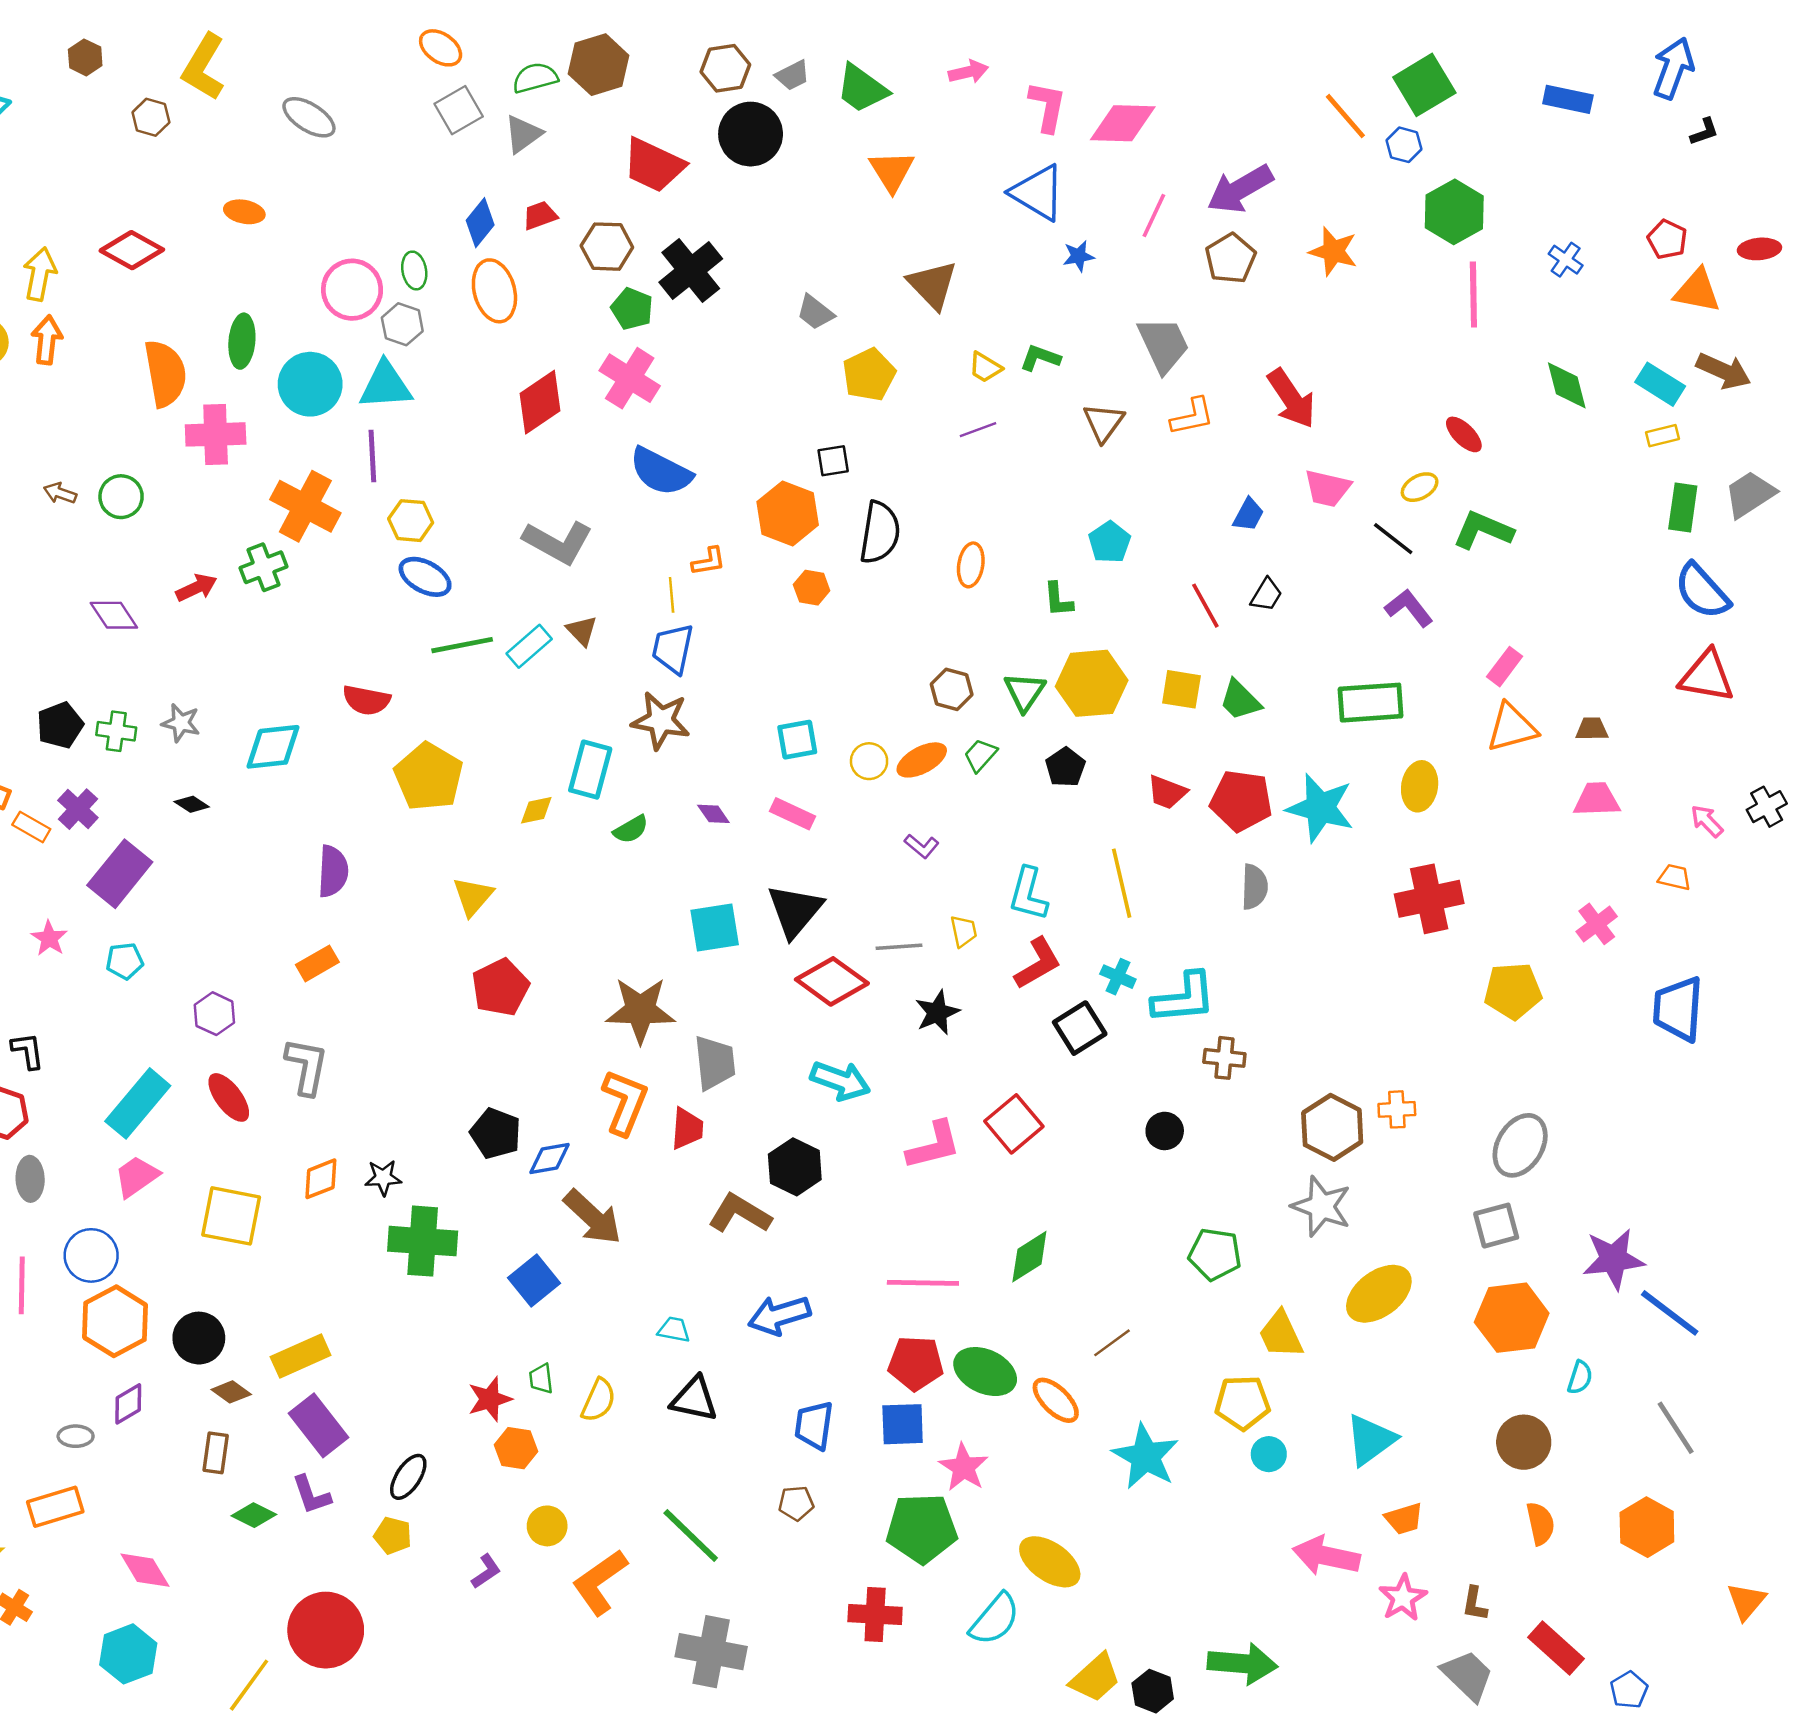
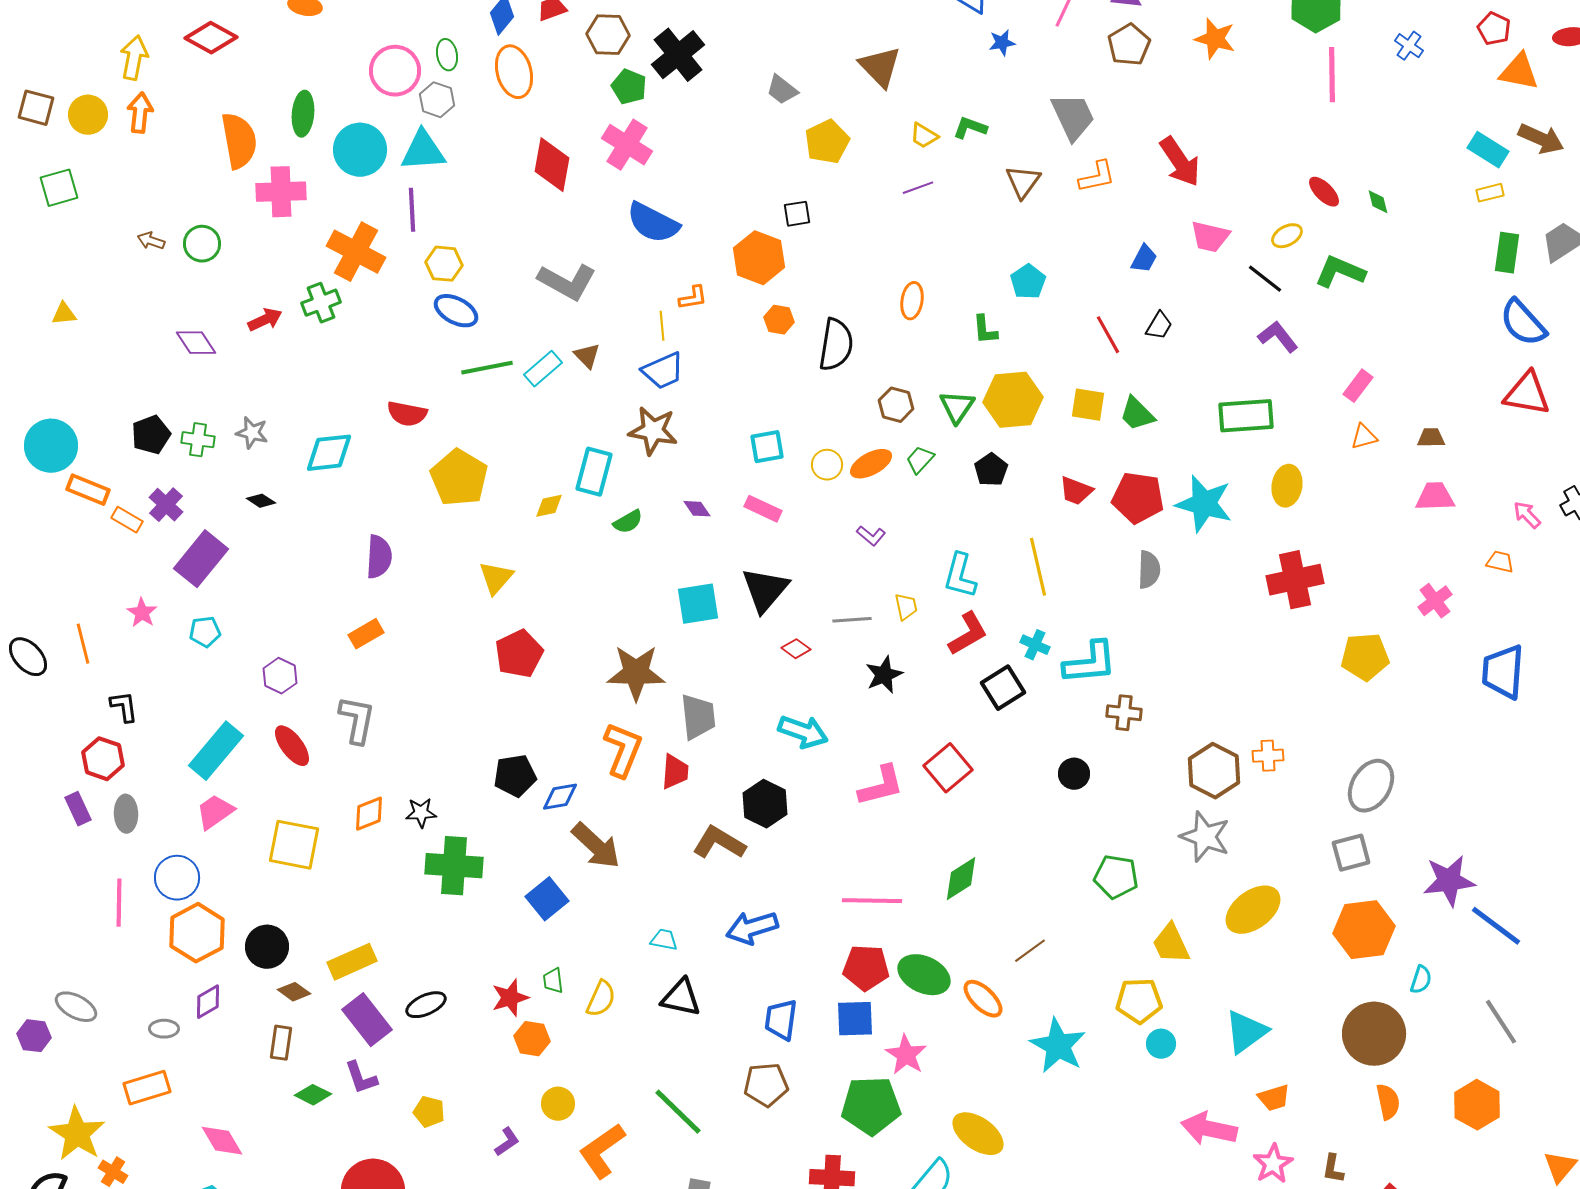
green diamond: (1567, 385) -> (1378, 202), moved, size x0.6
red diamond: (540, 402) -> (552, 165), turned -46
black semicircle: (880, 533) -> (836, 345), moved
blue trapezoid: (673, 649) -> (663, 371), turned -126
orange triangle: (1512, 728) -> (1364, 437), size x0.6
red diamond: (832, 981) -> (796, 649), size x0.5
black pentagon: (496, 1133) -> (515, 776), turned -30
brown circle: (1524, 1442) -> (1374, 1034), size x1.4
black ellipse: (408, 1477) -> (426, 1005), moved, turned 33
brown pentagon: (796, 1503) -> (766, 1085), size x1.5

